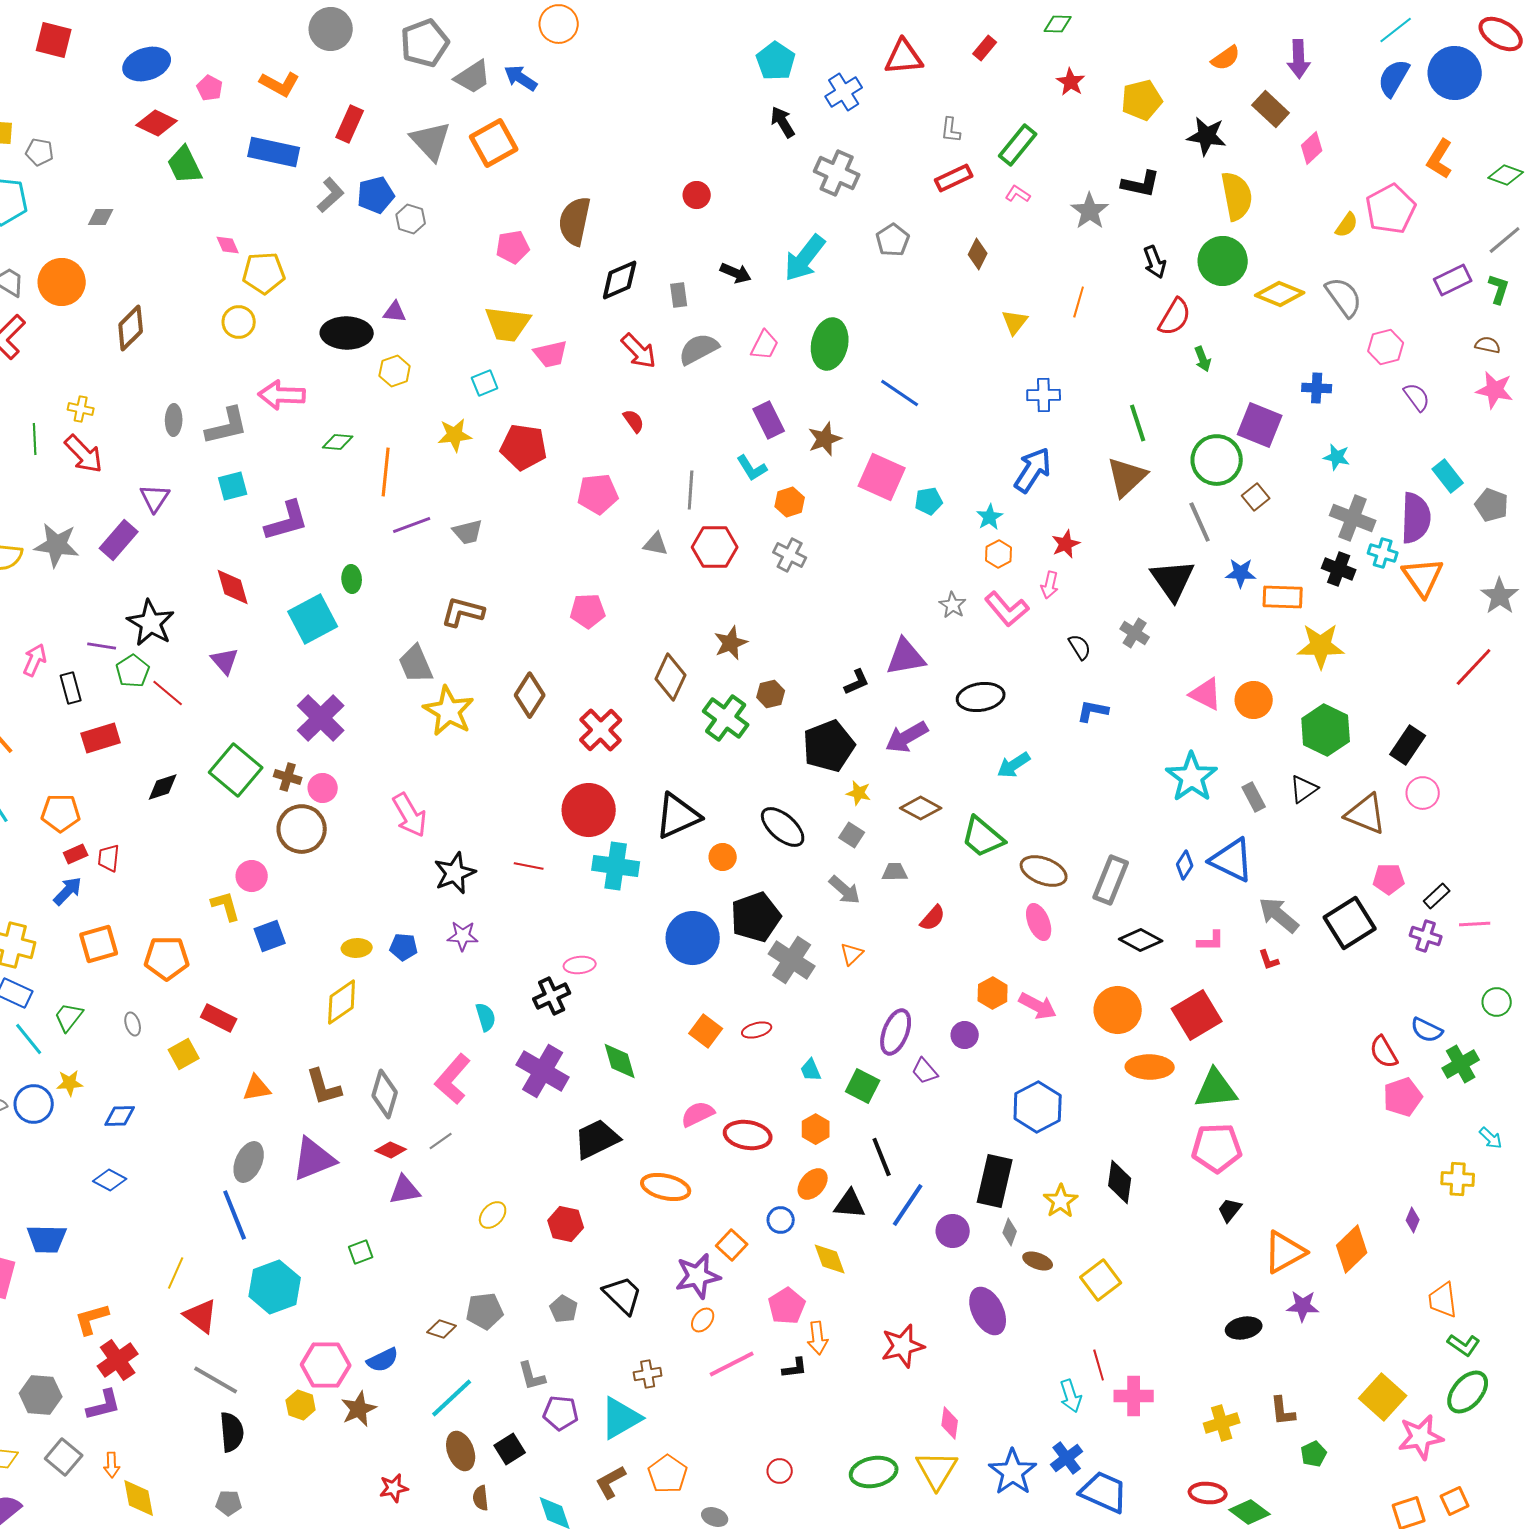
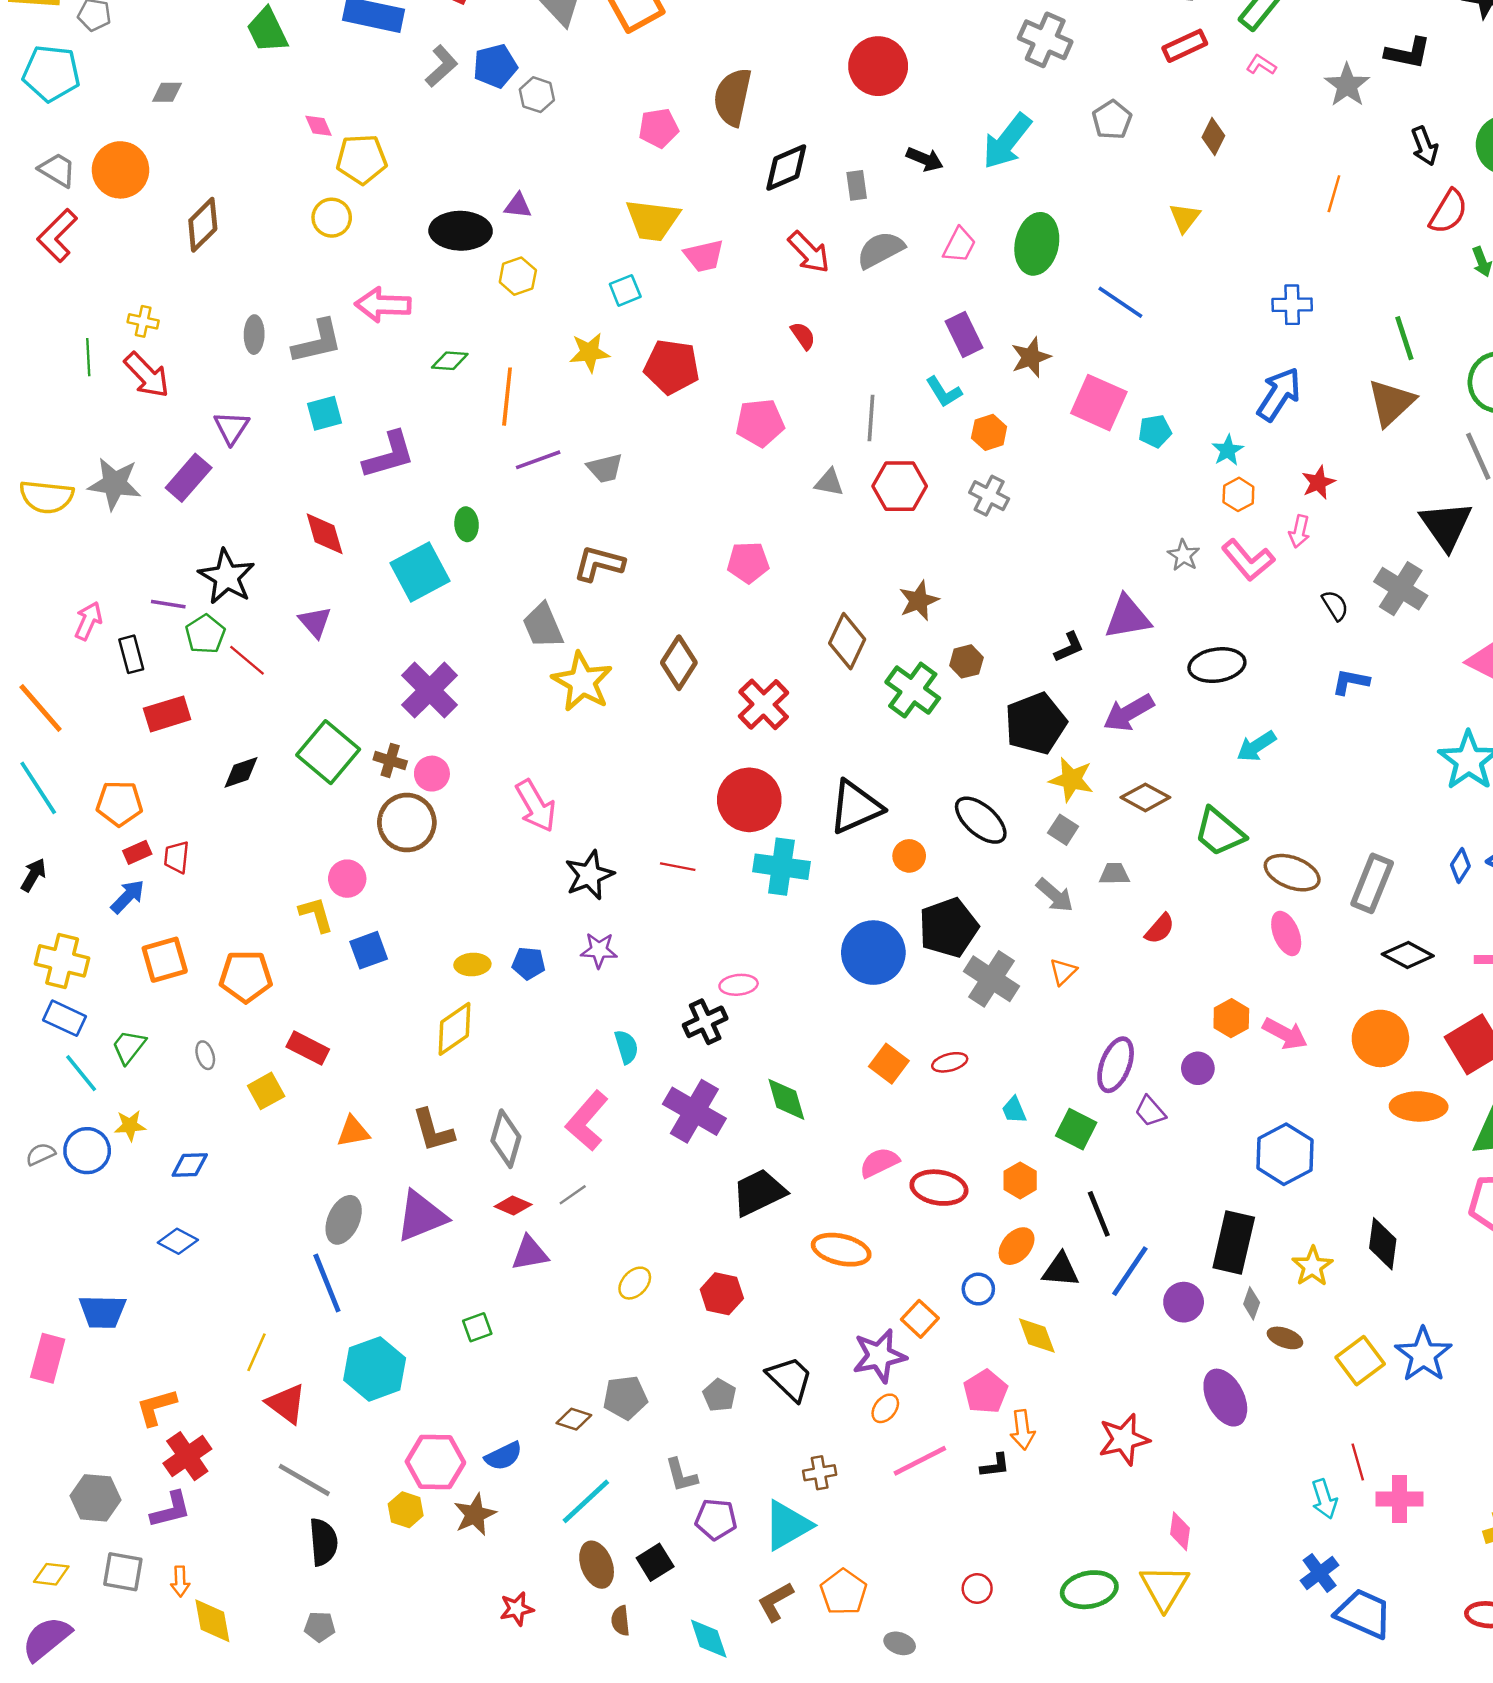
red circle: (697, 195) -> (878, 66), size x1.8
yellow triangle: (1015, 322) -> (1185, 218), moved
gray cross: (1135, 633) -> (1401, 589), size x1.5
yellow star: (859, 793) -> (1071, 780), size x1.5
gray square: (64, 1457) -> (123, 1572), turned -30
blue star: (1013, 1472) -> (1423, 1355), moved

